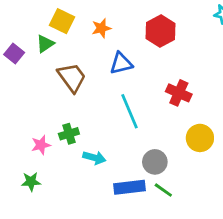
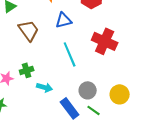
red cross: (179, 93) -> (105, 41), size x1.4
yellow circle: (200, 138) -> (120, 94), moved
blue rectangle: (130, 187) -> (70, 108), turned 60

